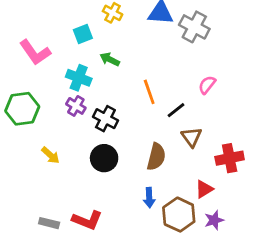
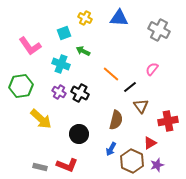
gray cross: (194, 27) -> (159, 30), moved
orange line: (149, 92) -> (111, 74), turned -30
purple cross: (76, 106) -> (59, 92), moved
yellow arrow: (50, 155) -> (41, 119), size x1.6
black circle: (104, 158) -> (79, 134), moved
blue arrow: (149, 198) -> (111, 149), turned 32

